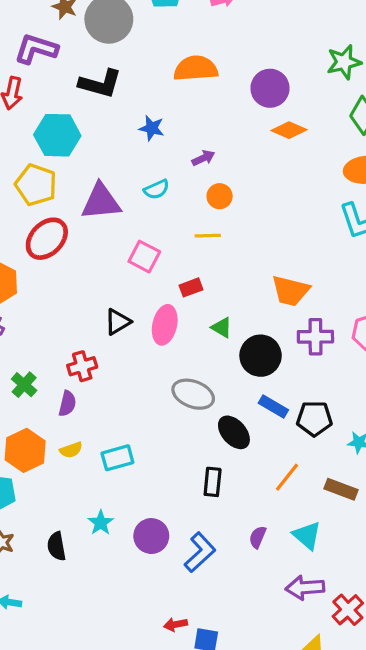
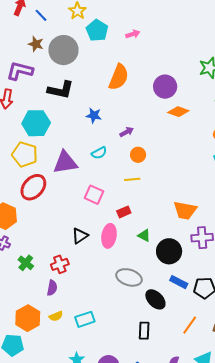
orange semicircle: (196, 68) -> (119, 77), turned 120
green cross: (24, 385) -> (26, 263), moved

